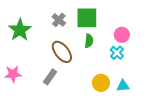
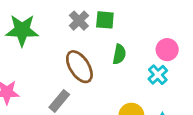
green square: (87, 18) -> (105, 20), moved, size x0.6
green star: (20, 30) -> (22, 30), turned 30

